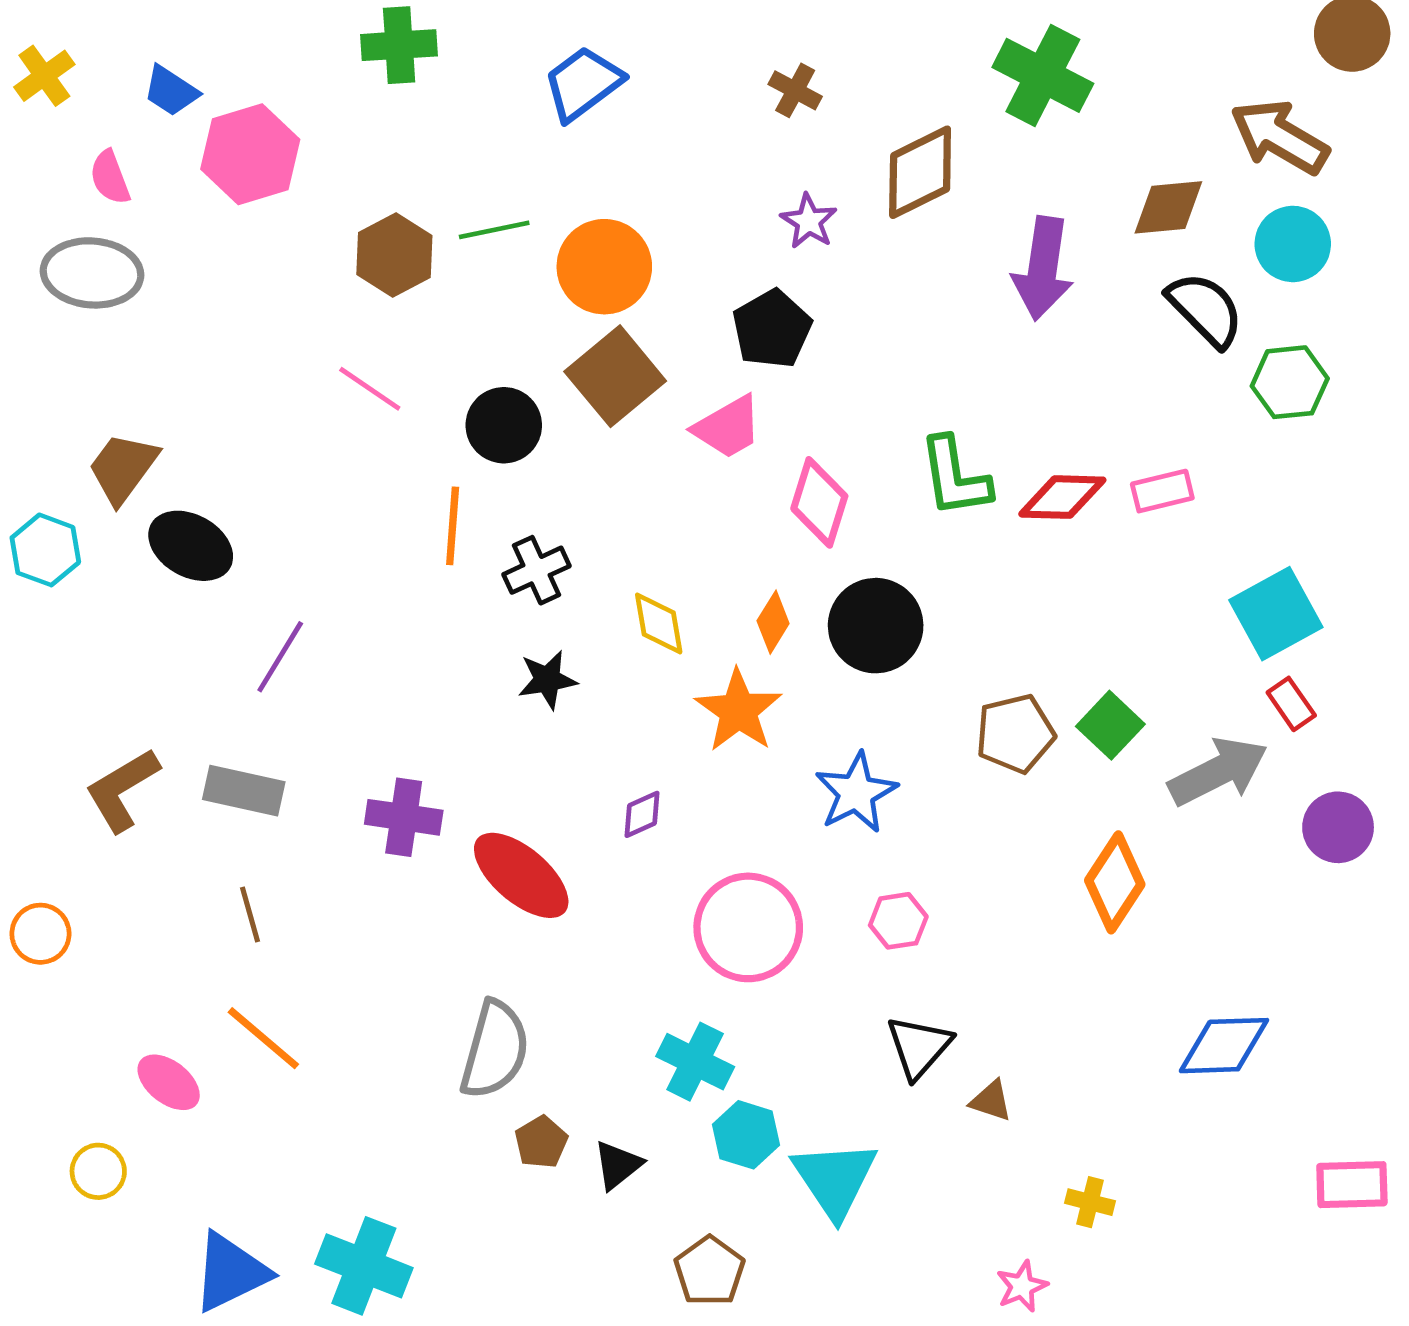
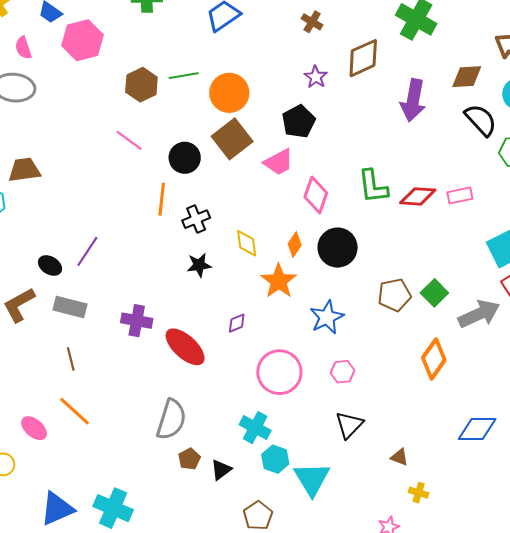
brown trapezoid: (123, 468) -> (24, 170), turned 44
black ellipse: (191, 546) -> (50, 265), moved, size x0.7
brown triangle: (991, 1101) -> (399, 457), moved

